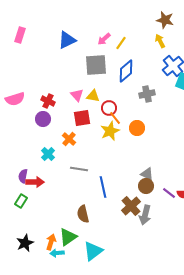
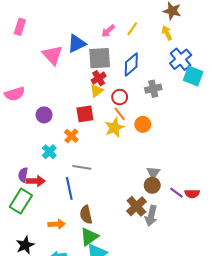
blue triangle: (67, 40) -> (77, 43), moved
yellow line: (121, 43) -> (132, 29), moved
pink triangle: (77, 95) -> (52, 55), moved, size x1.5
yellow triangle: (93, 96) -> (97, 91), turned -48
red cross: (48, 101) -> (99, 78), moved, turned 32
red circle: (109, 108) -> (120, 97), moved
gray triangle: (147, 174) -> (153, 173), turned 40
blue line: (103, 187) -> (69, 188), moved
green rectangle: (21, 201) -> (21, 201), size x1.6
green triangle: (68, 237) -> (89, 237), moved
orange arrow: (51, 242) -> (57, 224), moved, turned 70

